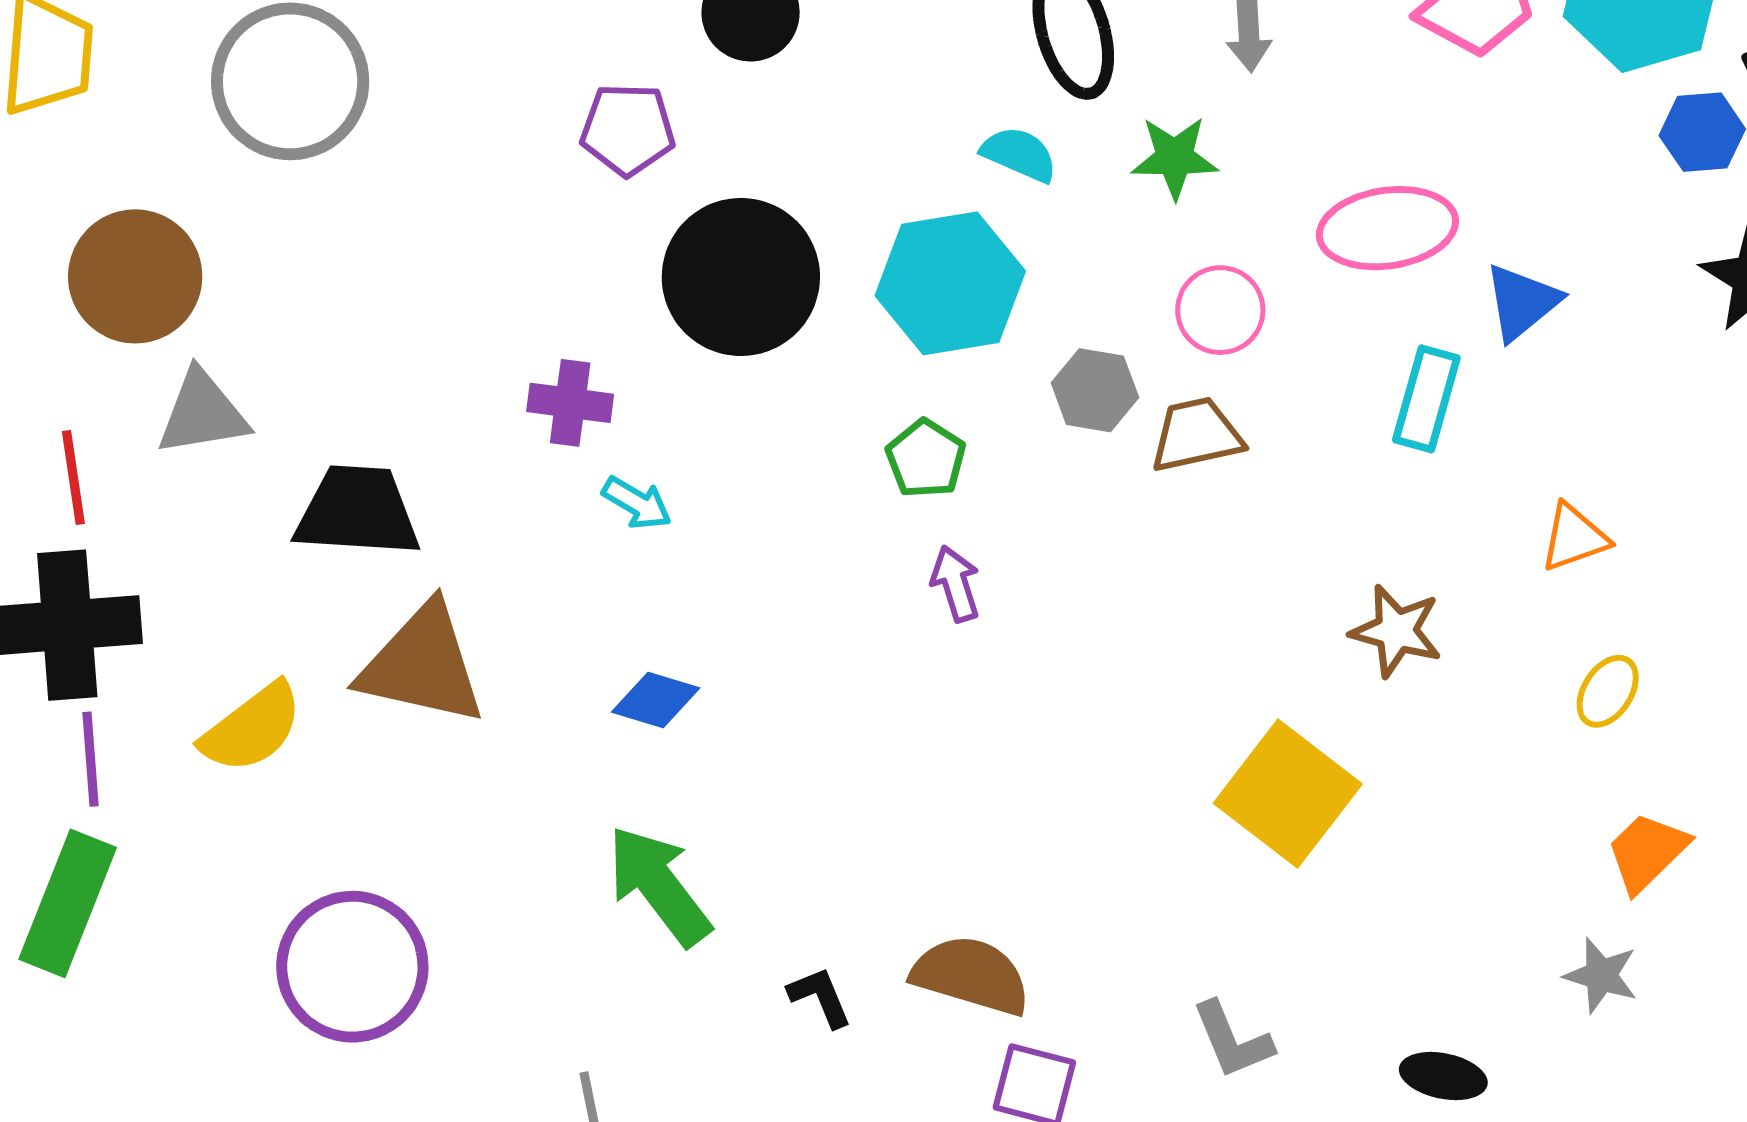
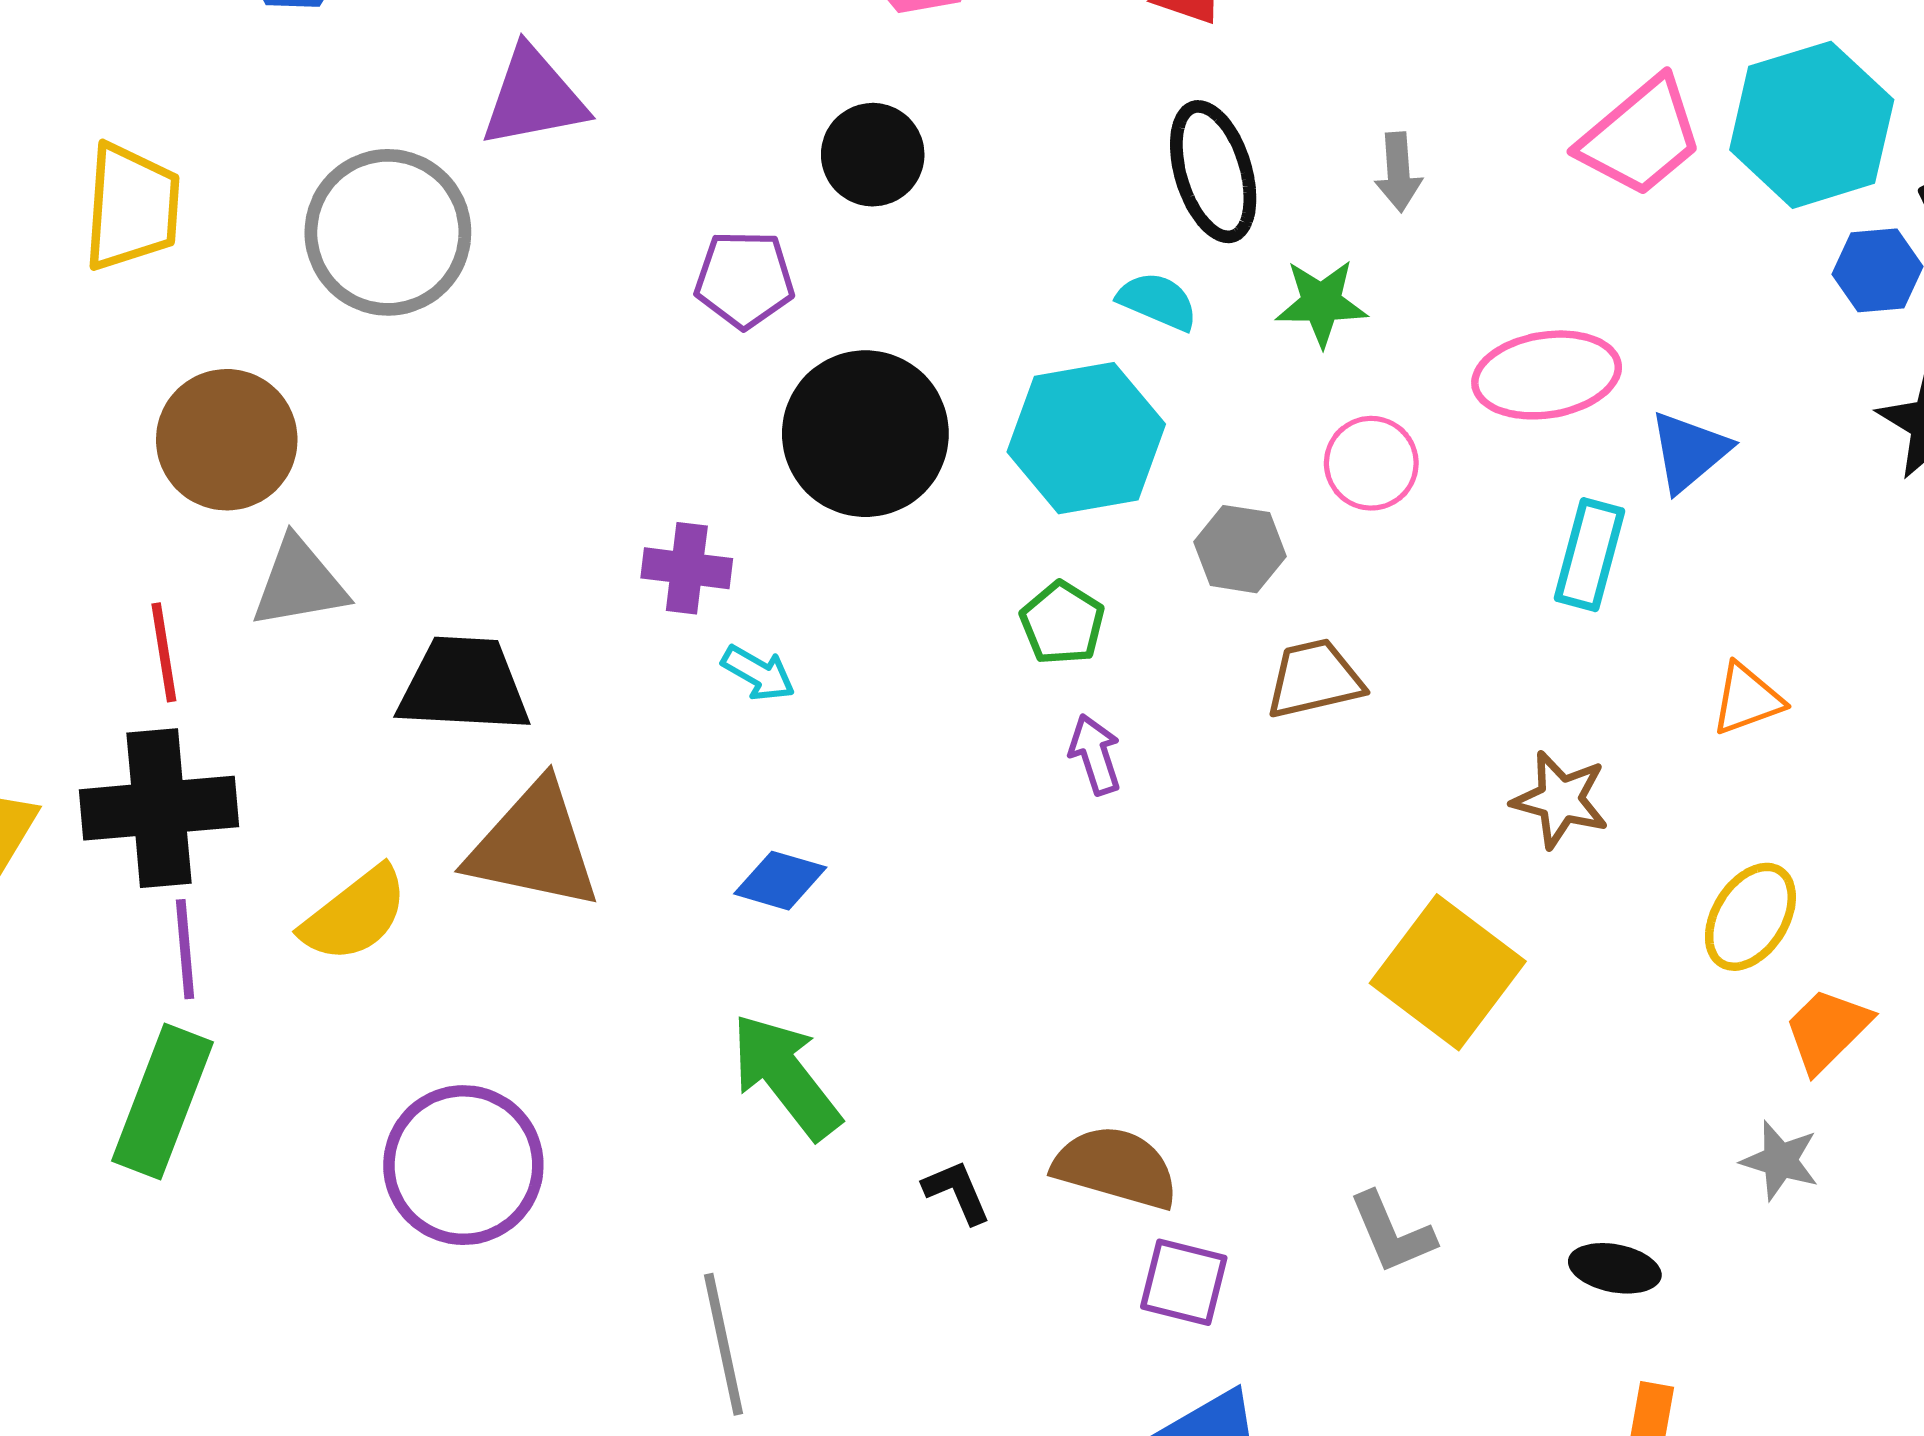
brown trapezoid: (1196, 435) -> (1314, 679), moved
yellow ellipse: (1608, 691) -> (1750, 917), moved, size x1.4

